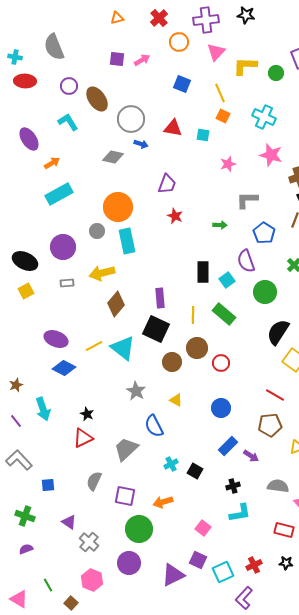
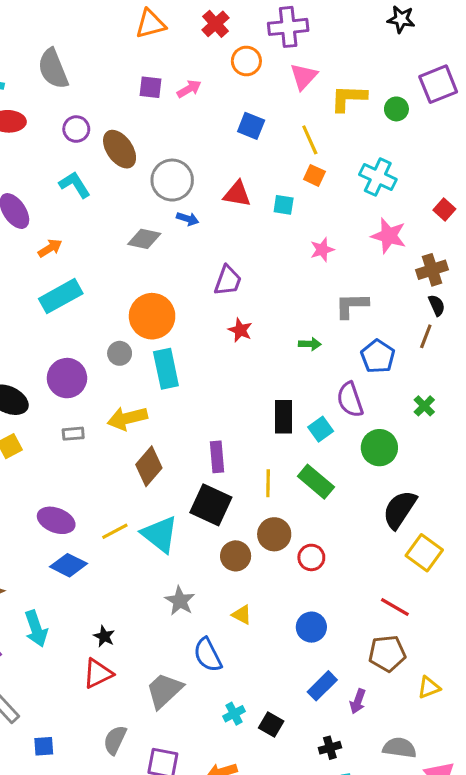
black star: (246, 15) -> (401, 19), moved
orange triangle: (117, 18) -> (150, 24), size x1.5
purple arrow: (251, 456) -> (358, 701), turned 77

